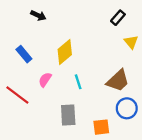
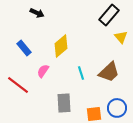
black rectangle: (118, 18) -> (109, 15), size x1.5
cyan line: (78, 82) -> (81, 73), moved
blue circle: (127, 108) -> (117, 108), moved

